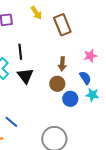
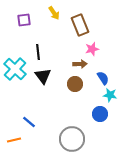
pink star: (90, 56) -> (92, 49), moved
brown arrow: (62, 64) -> (80, 64), turned -96
blue circle: (70, 99) -> (100, 114), moved

